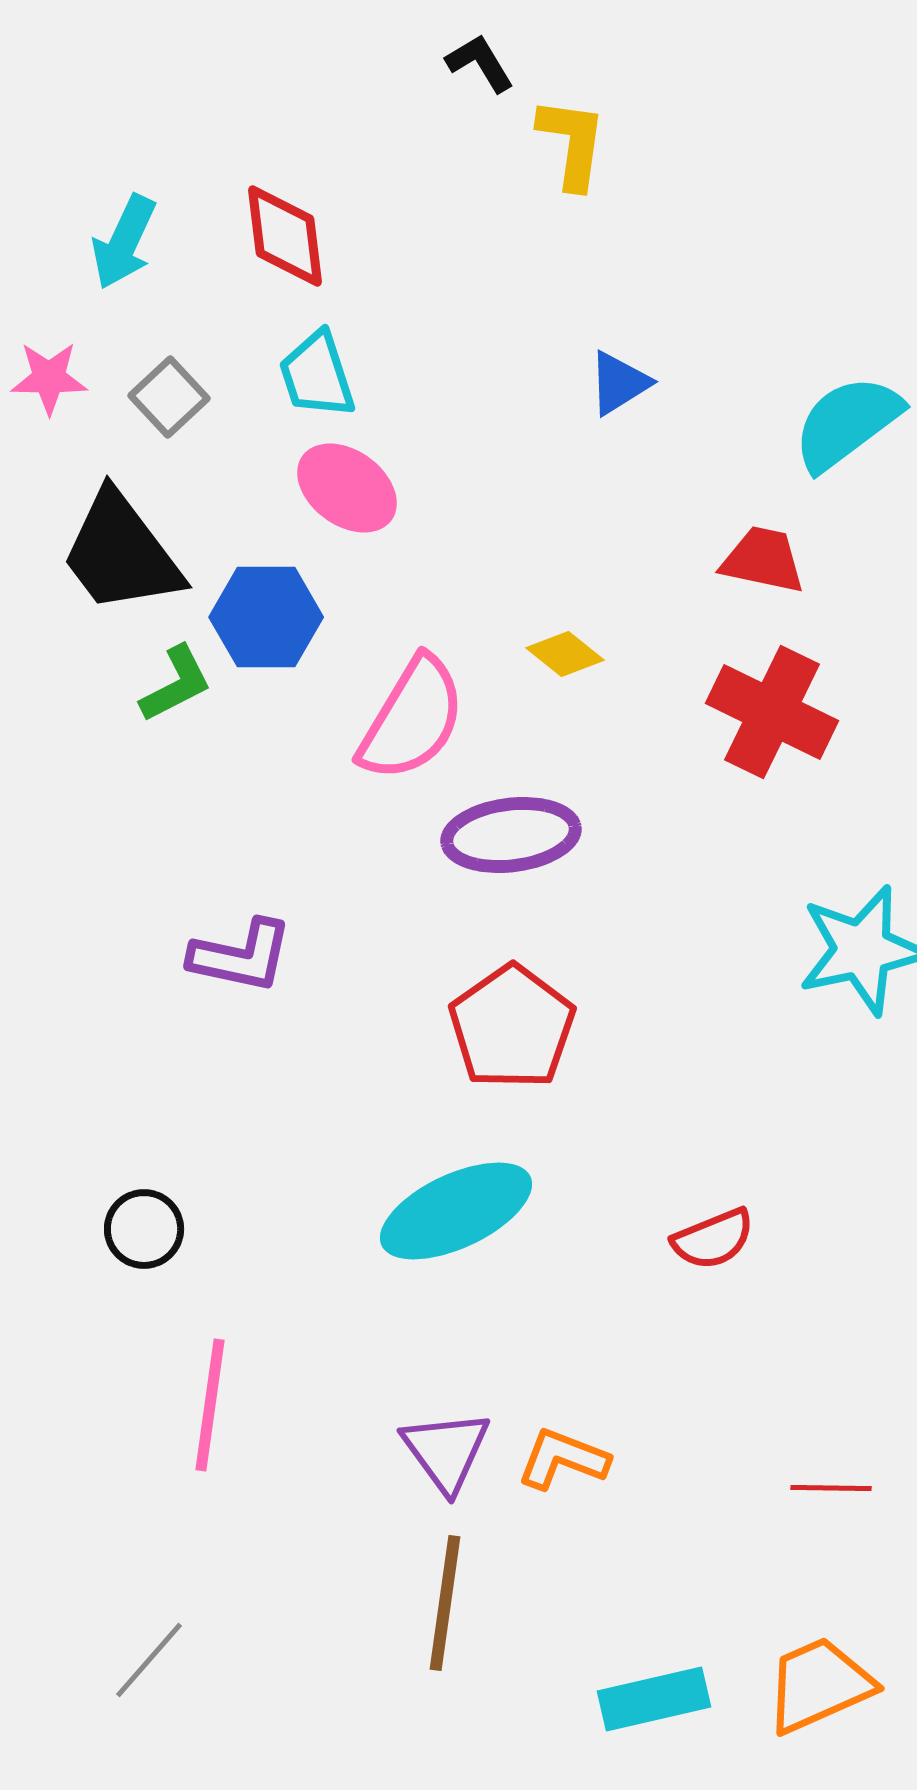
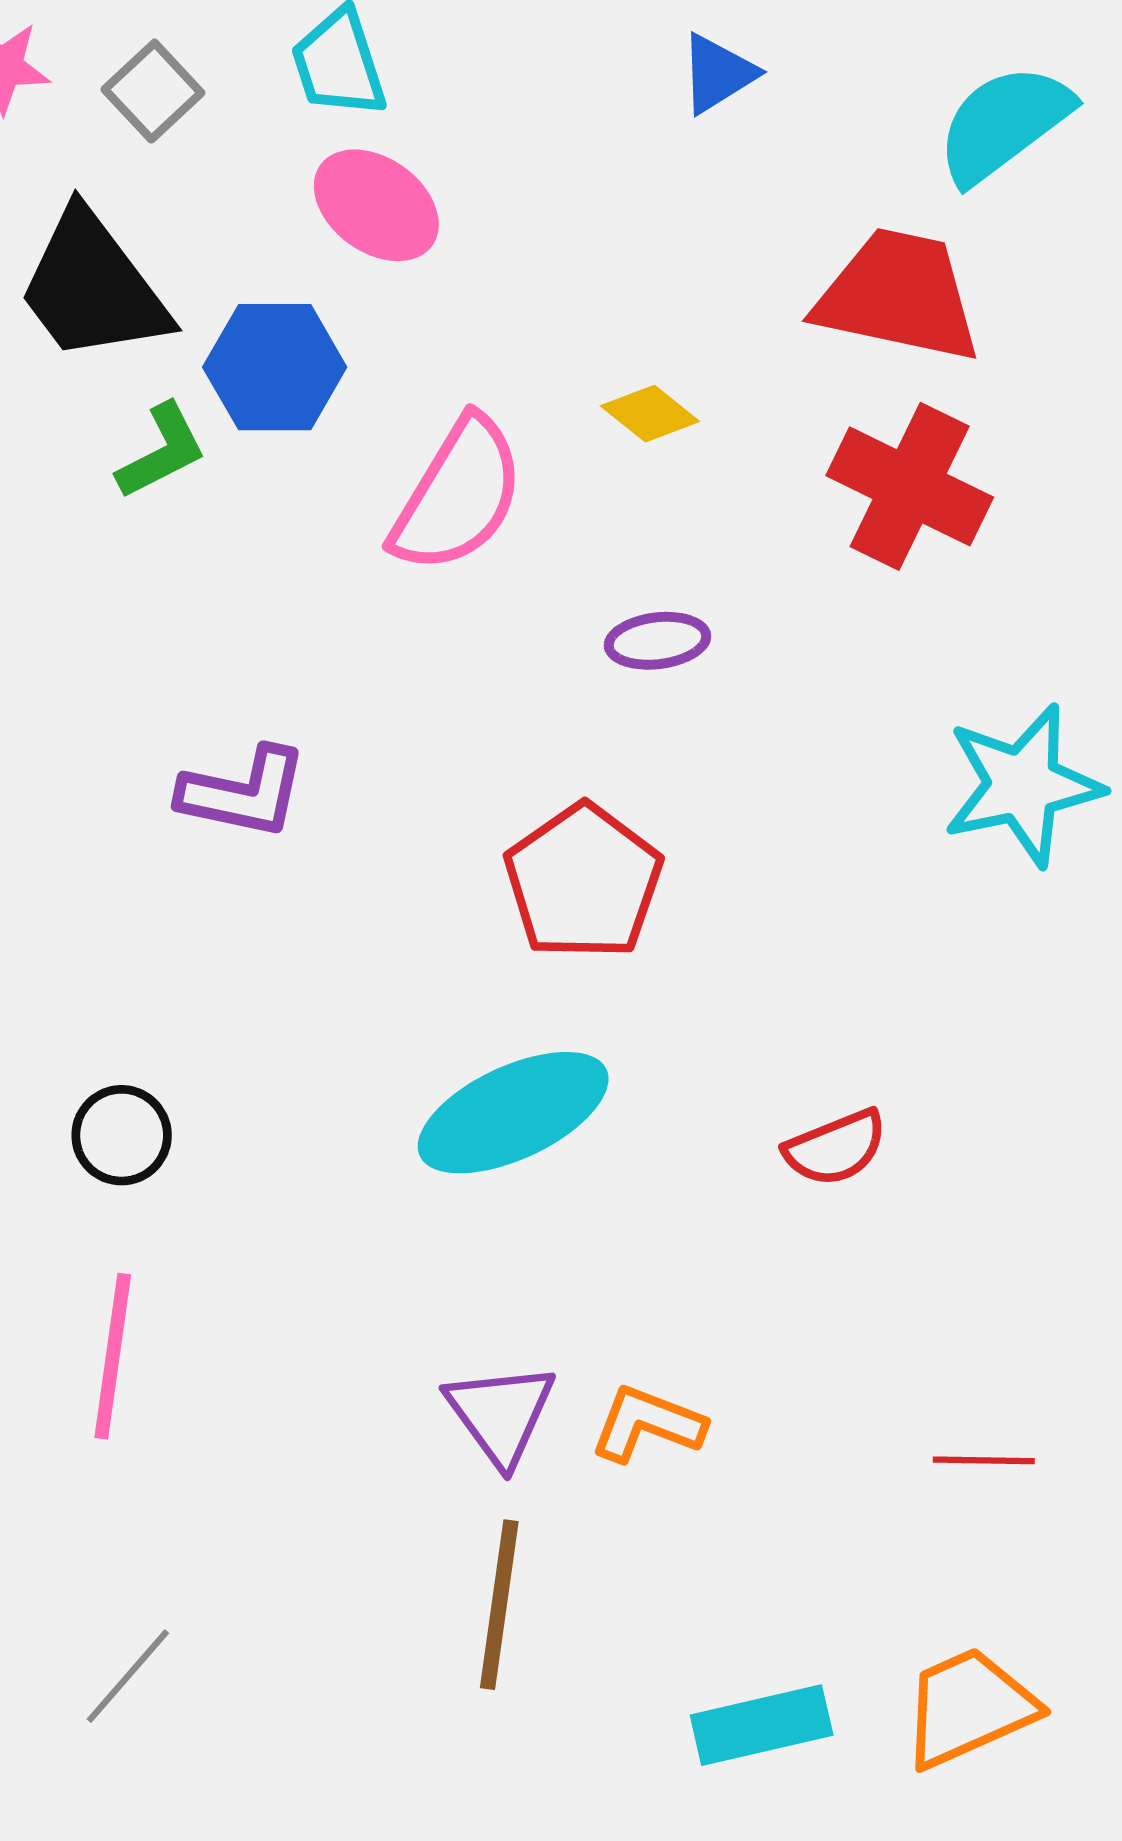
red trapezoid: (763, 560) -> (898, 296), size x1.6
purple ellipse: (511, 835) -> (657, 641), moved, size x0.6
pink line: (210, 1405) -> (113, 1356), moved

